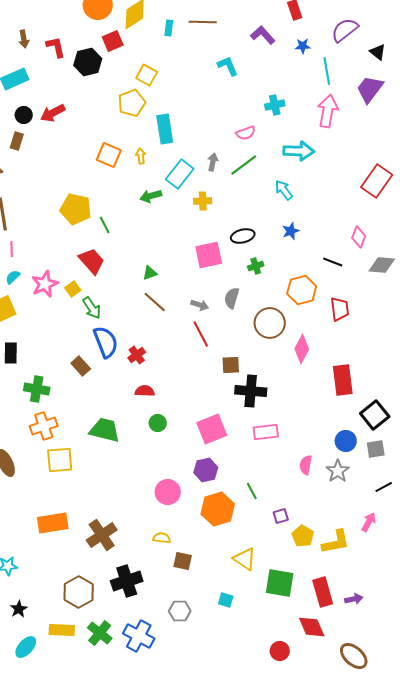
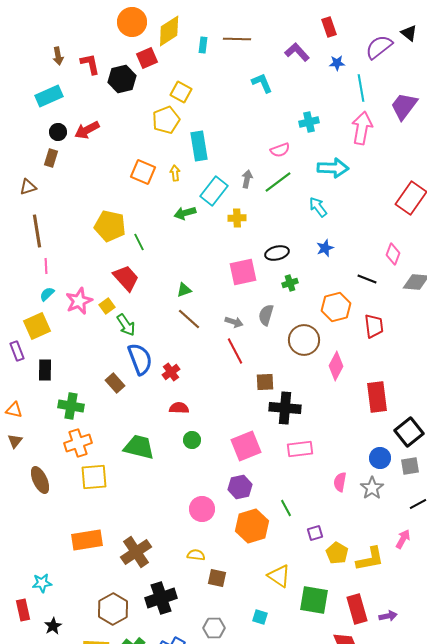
black triangle: (378, 52) -> (409, 33), moved

